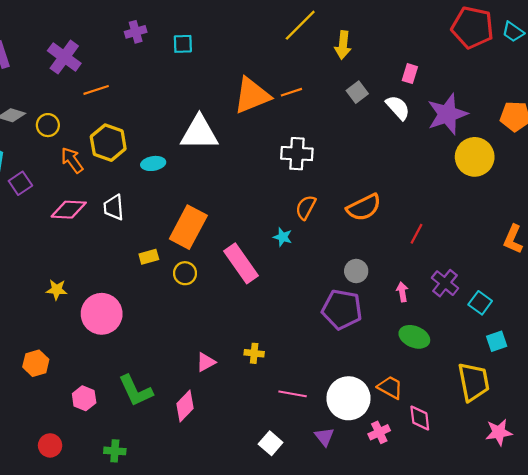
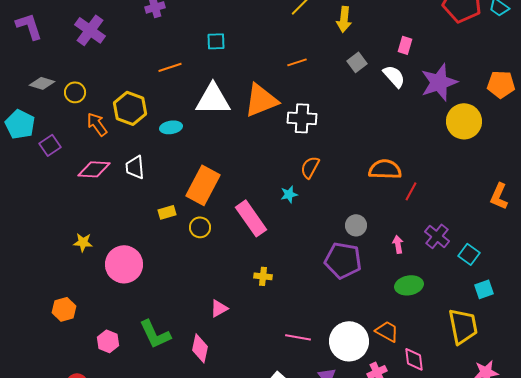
cyan square: (183, 44) -> (216, 41), moved
orange line: (96, 90) -> (170, 67), moved
orange triangle: (252, 95) -> (261, 100), moved
orange semicircle: (364, 207) -> (385, 169), moved, turned -152
cyan star: (283, 237) -> (289, 194), turned -30
green ellipse: (414, 337) -> (409, 285), turned -32
yellow cross: (254, 353) -> (263, 276), moved
pink diamond: (185, 406) -> (200, 348), turned -32

